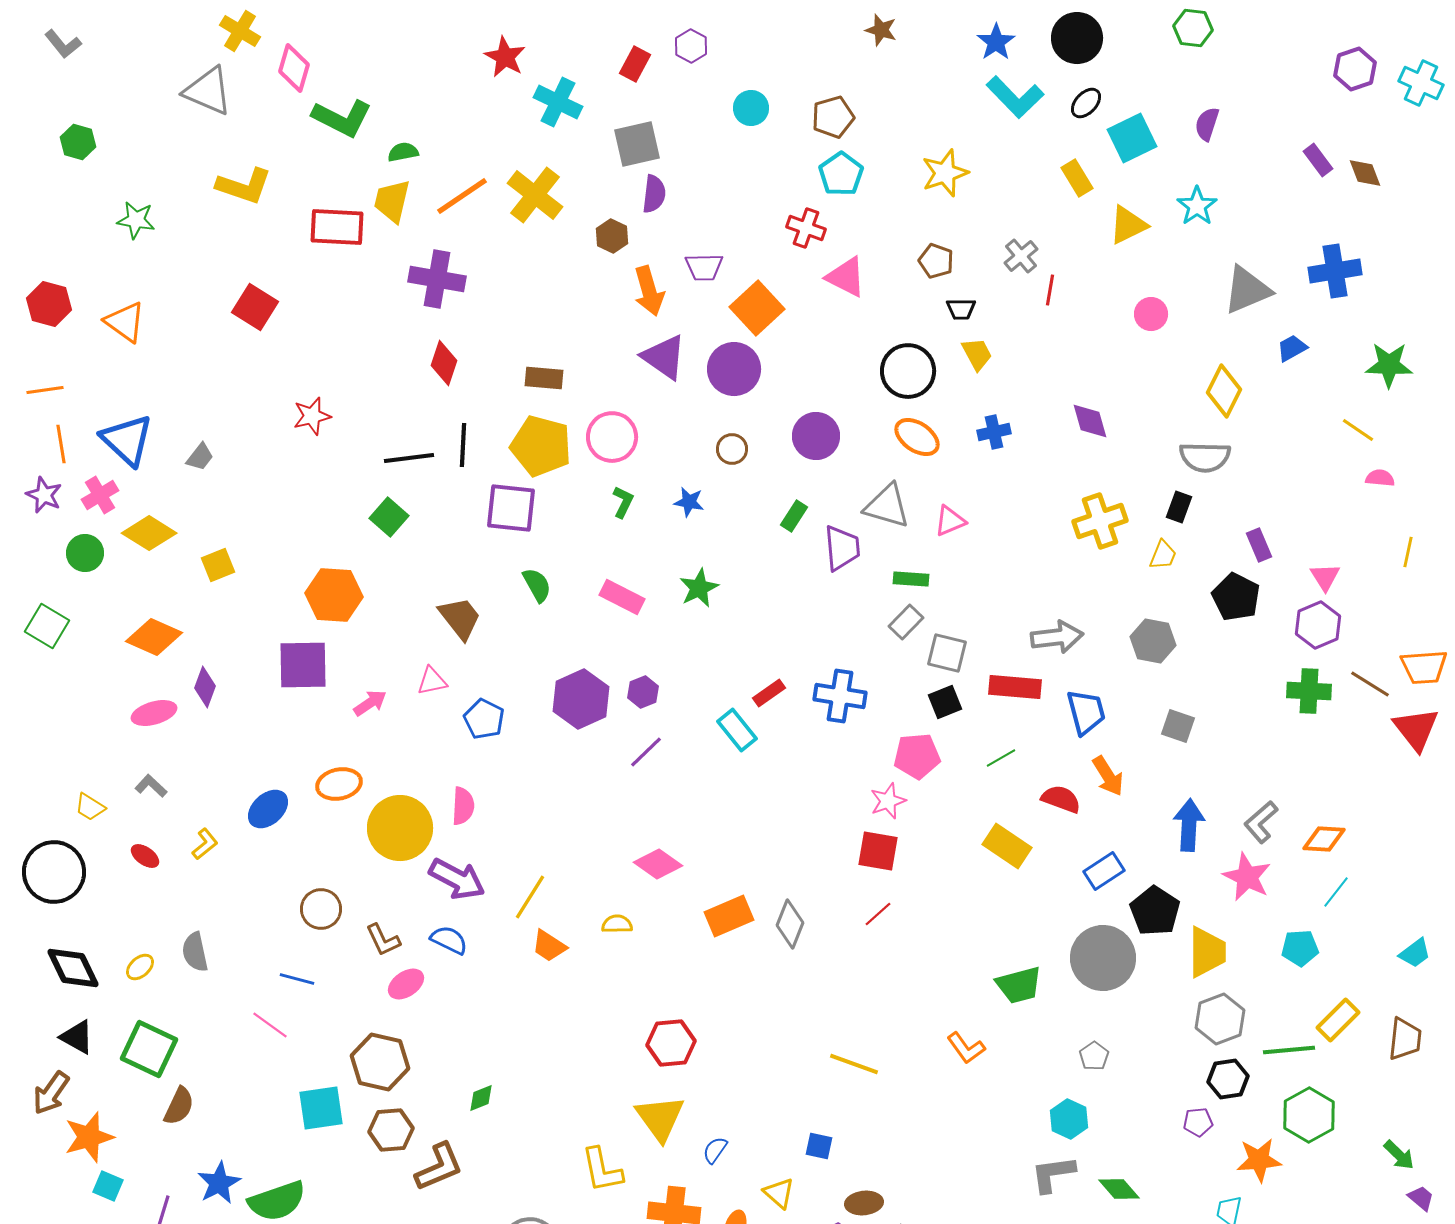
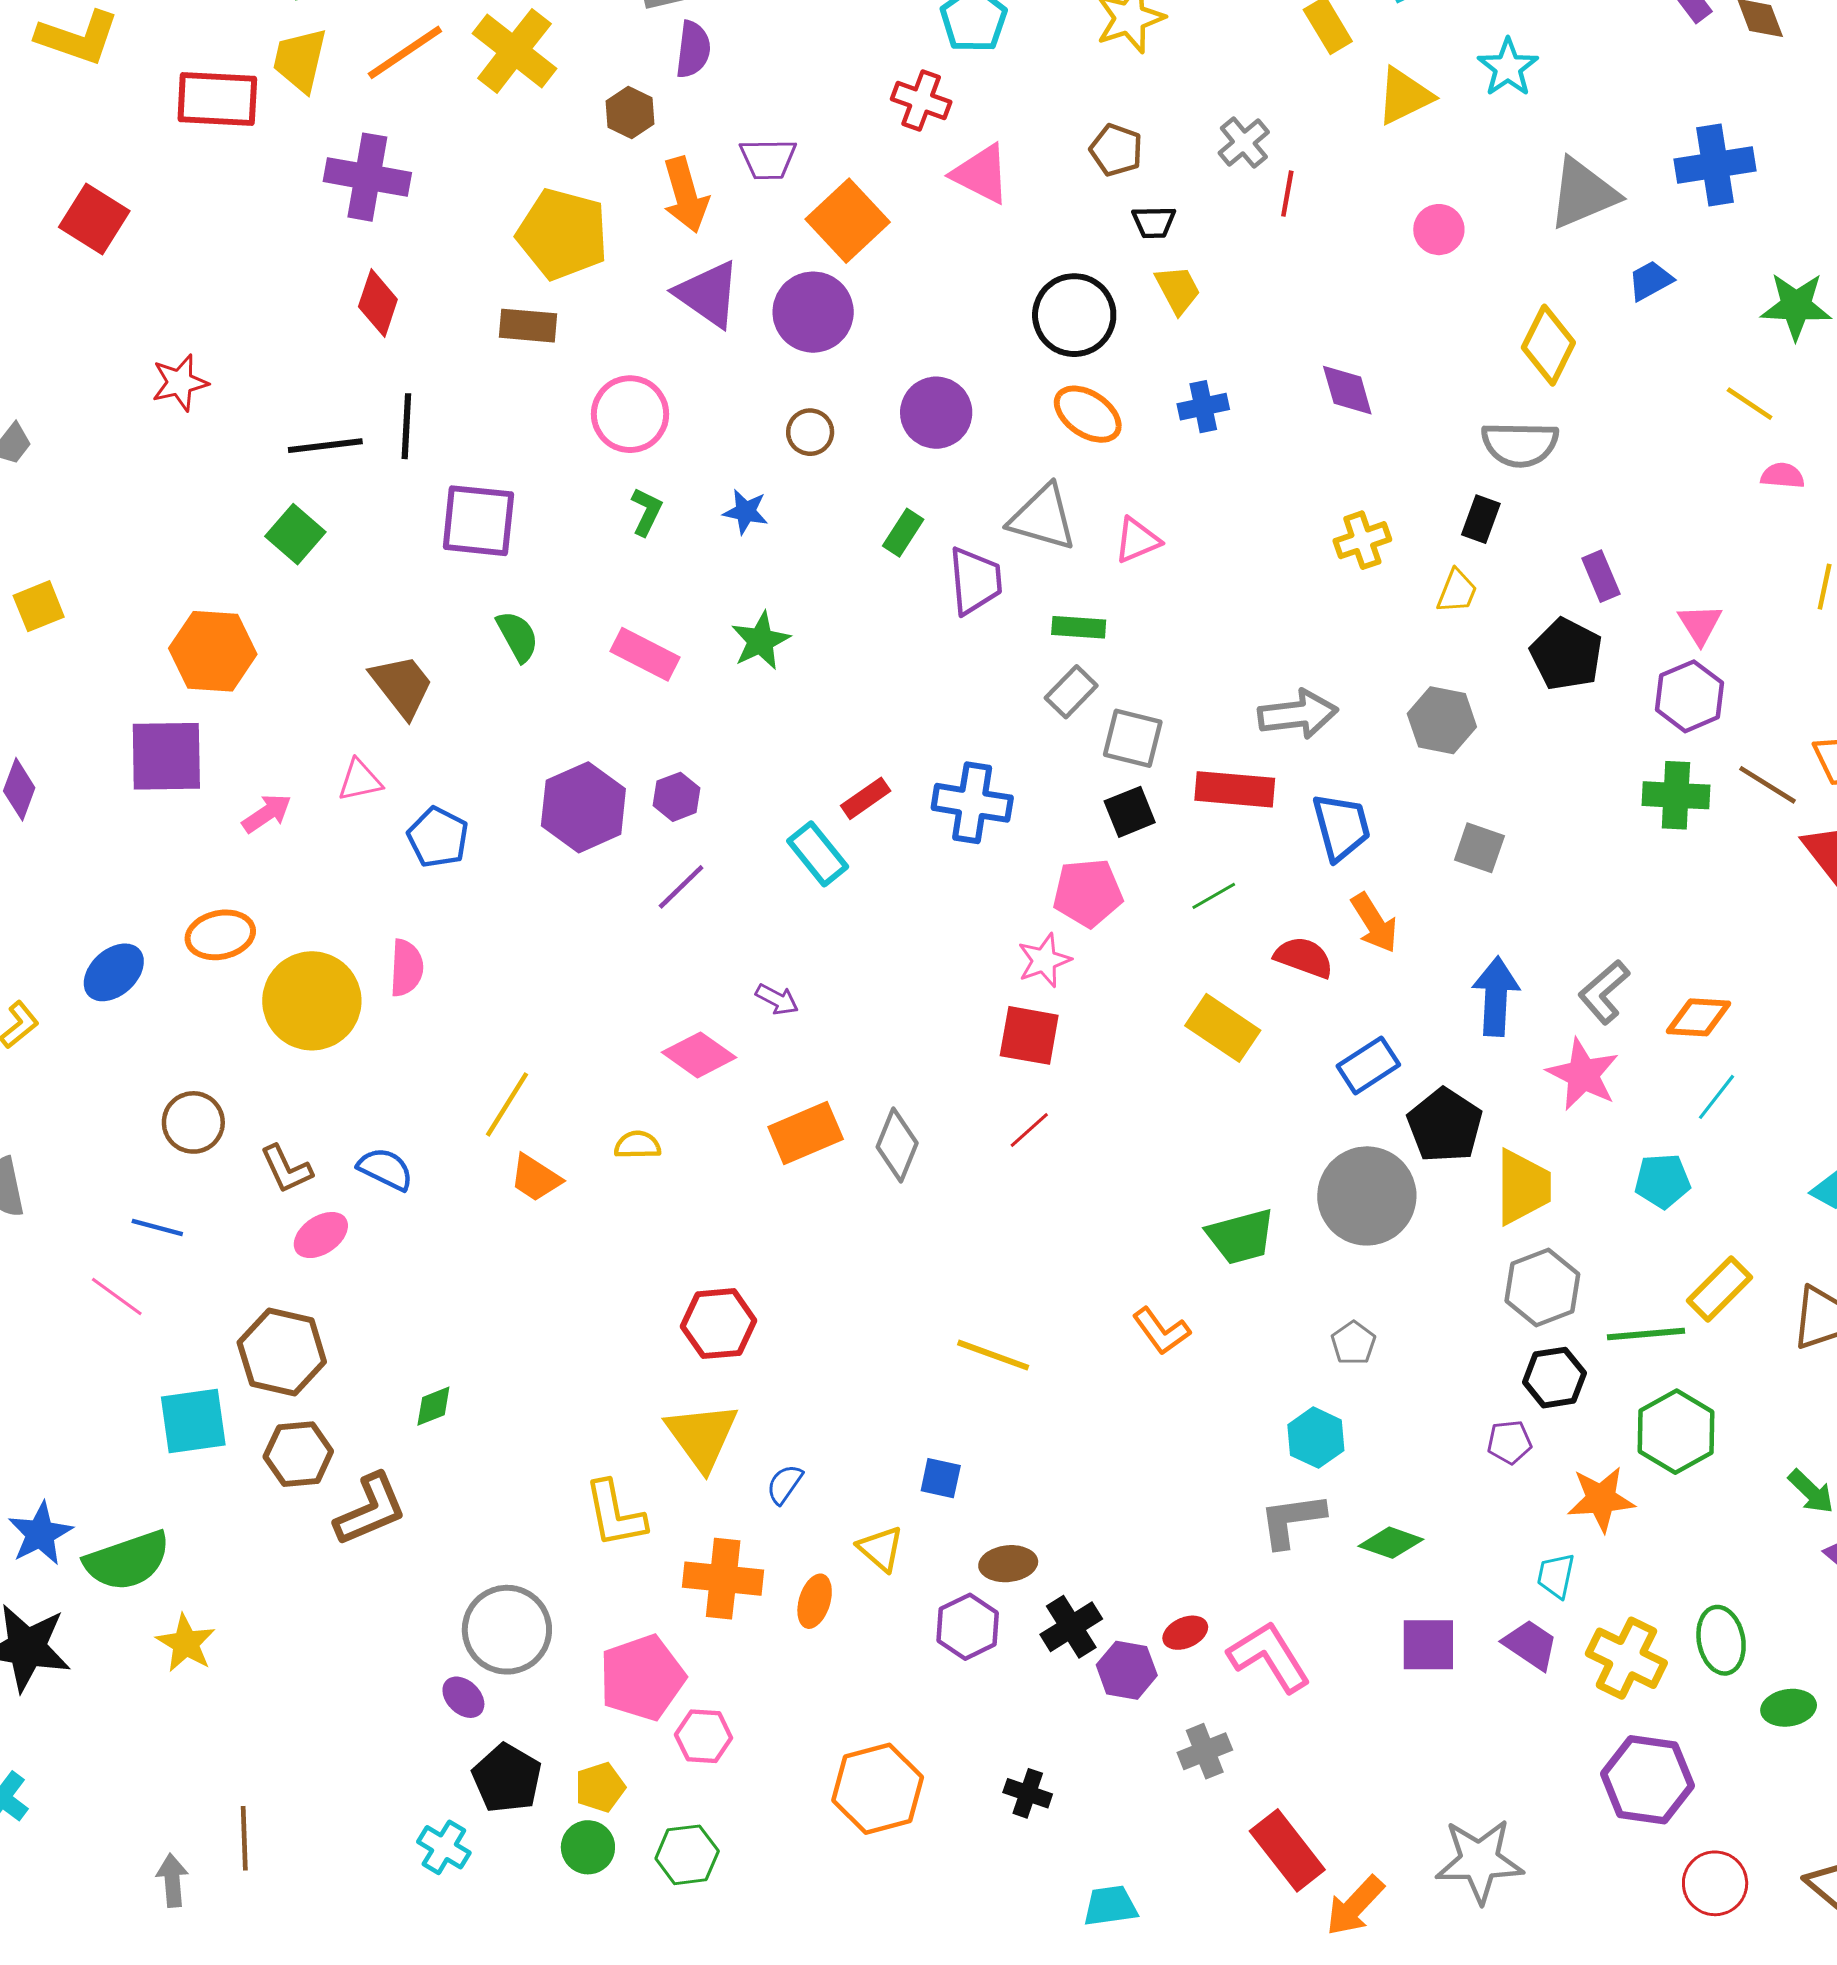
yellow pentagon: (541, 446) -> (562, 234), moved
yellow cross: (1100, 521) -> (1362, 540), size x0.7
purple arrow: (457, 879) -> (777, 999), moved, size x0.5
green diamond: (1119, 1189) -> (1391, 1543), turned -30

